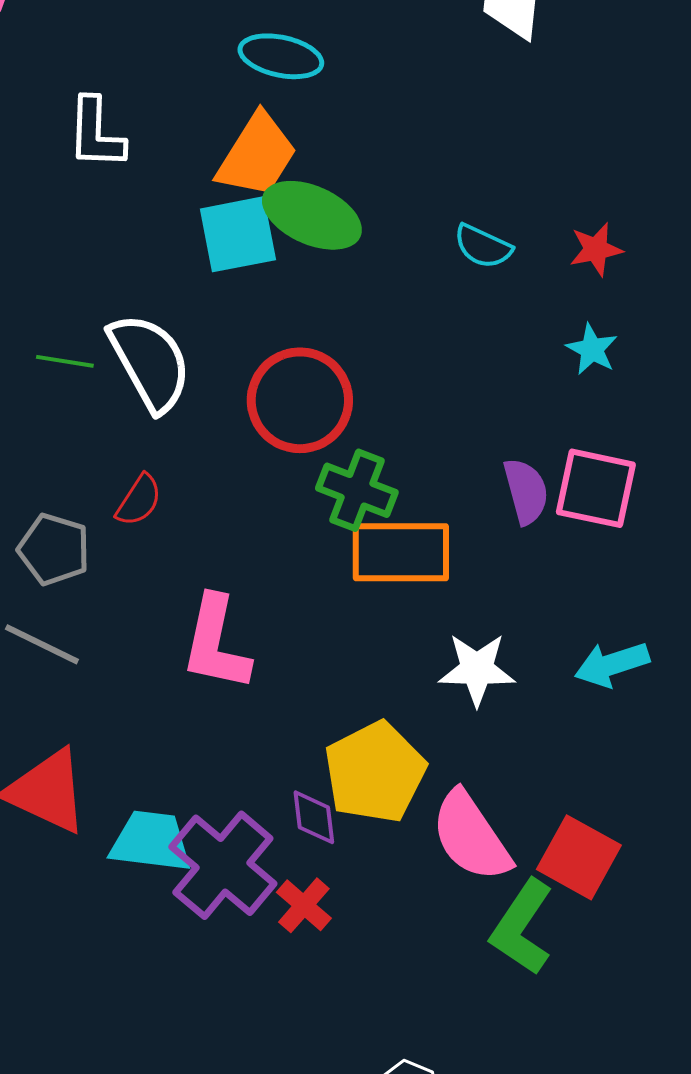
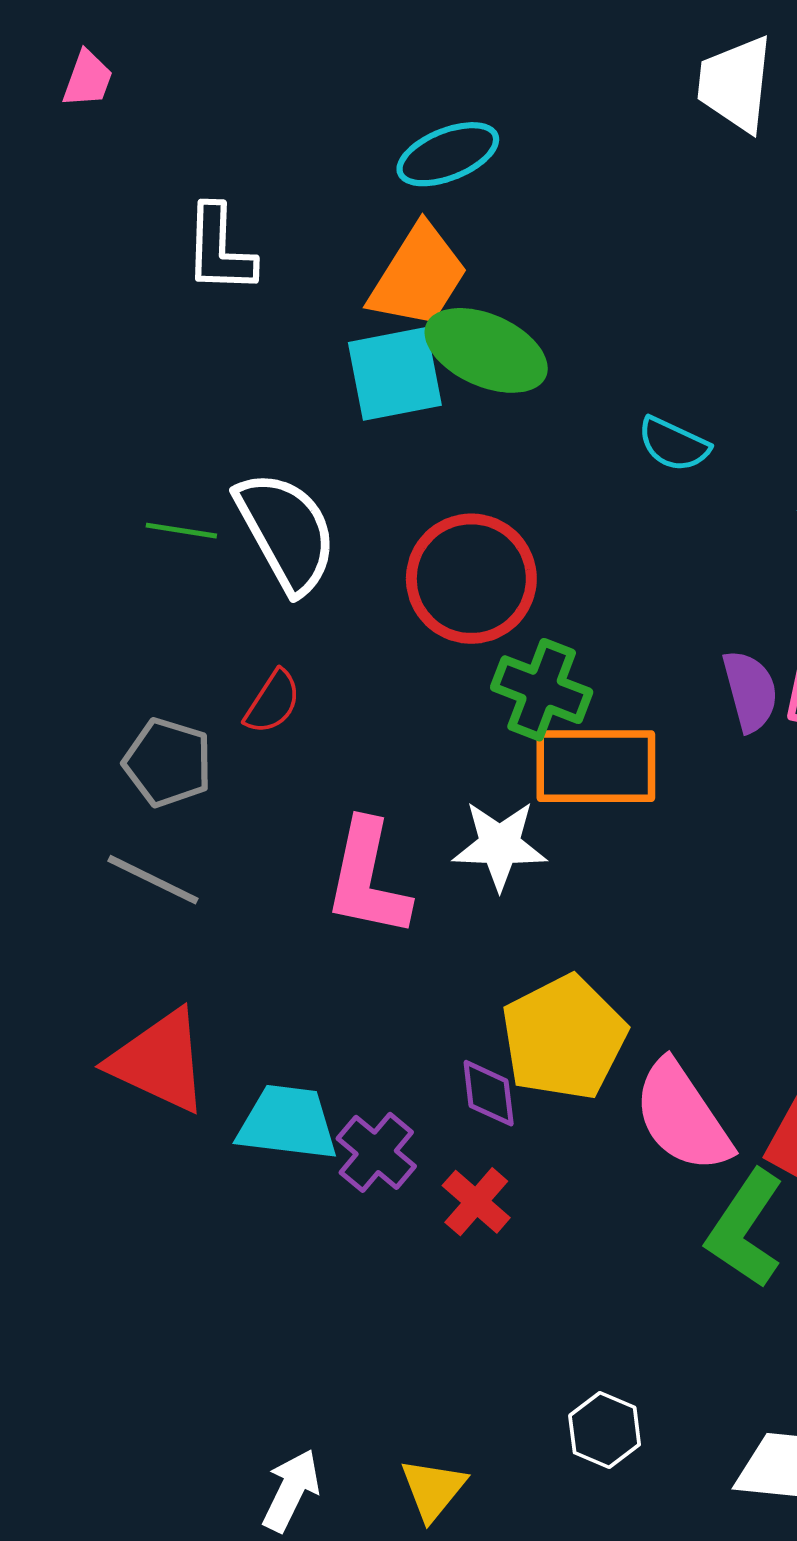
cyan ellipse: (281, 56) -> (448, 154), turned -34
cyan semicircle: (483, 246) -> (674, 444), moved
white star: (477, 669) -> (500, 845), moved
purple cross: (223, 865) -> (376, 1152), size x0.6

